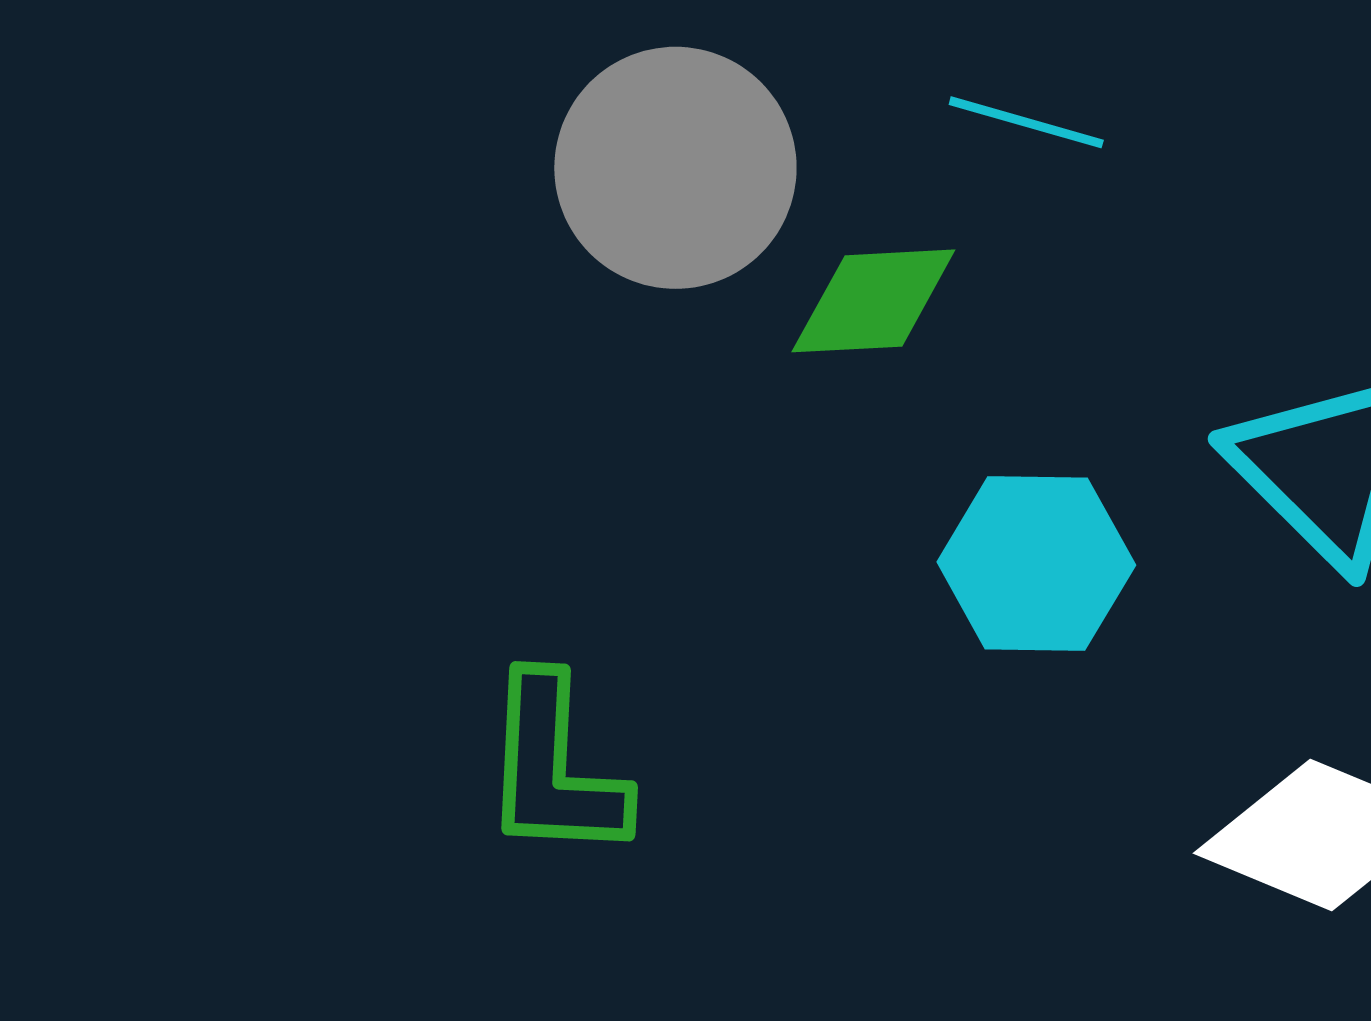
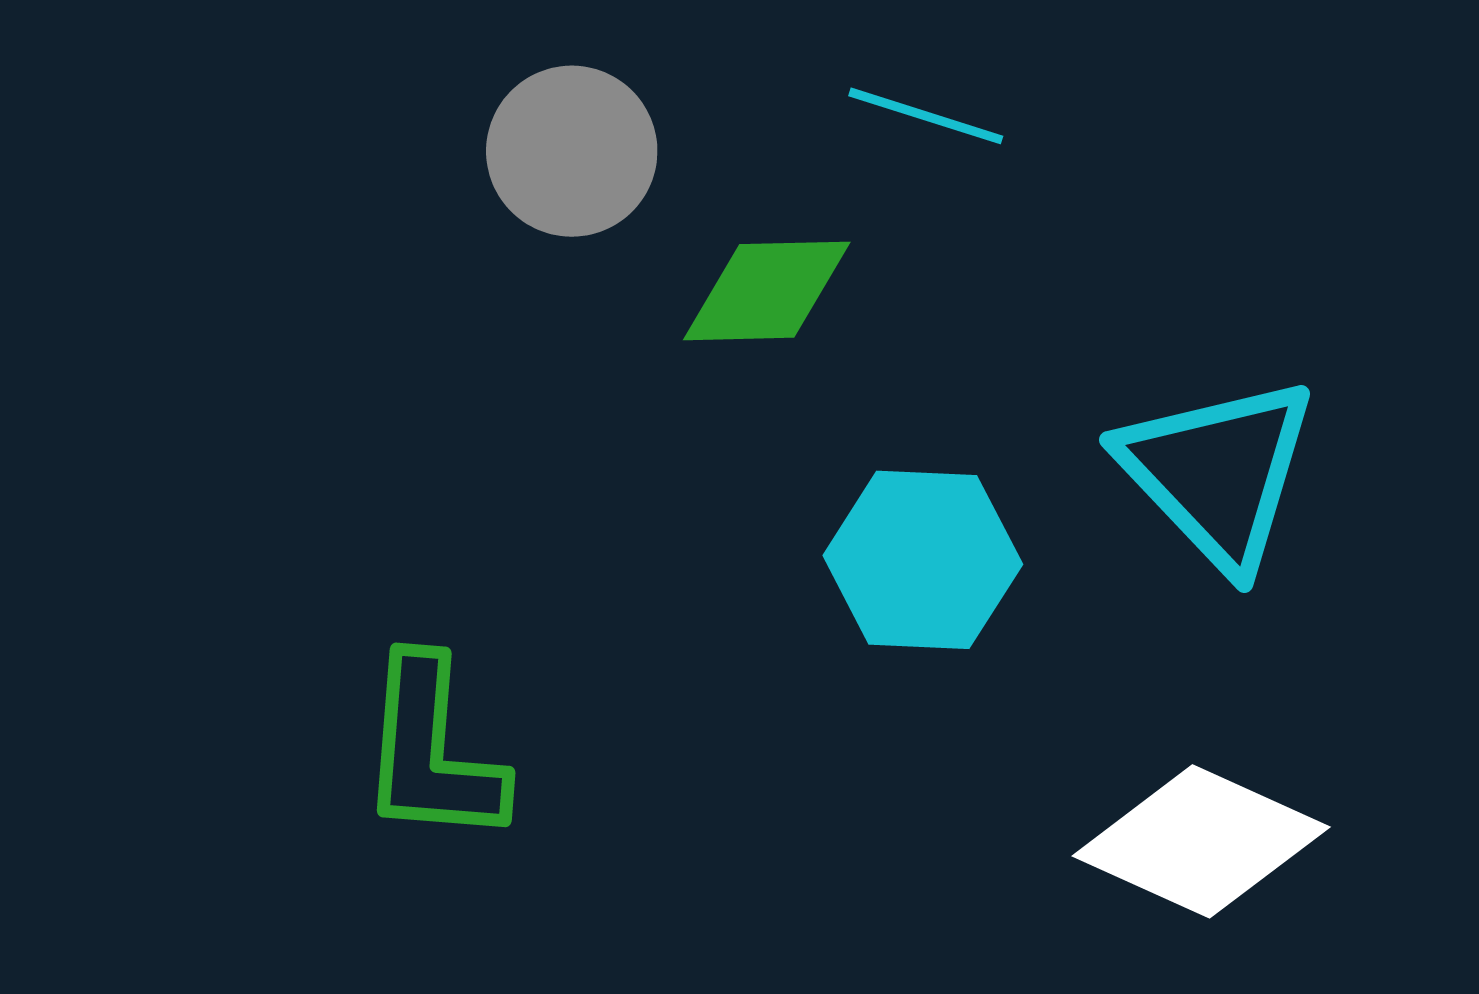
gray circle: (675, 168) -> (572, 151), size x0.7

